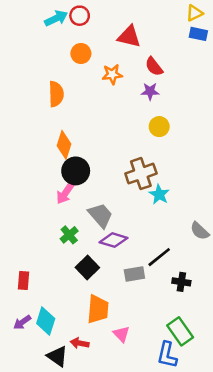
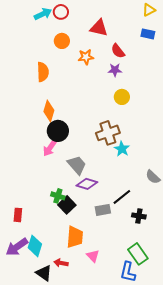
blue rectangle: (198, 34) -> (148, 34), moved
green cross: (69, 235) -> (58, 196), moved, turned -32
purple arrow: (22, 322) -> (17, 247), size x1.6

